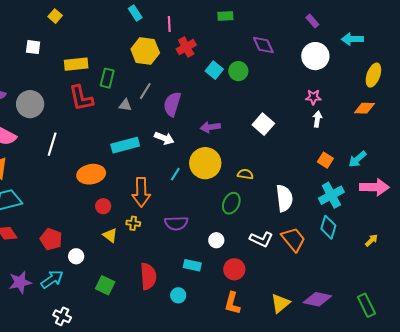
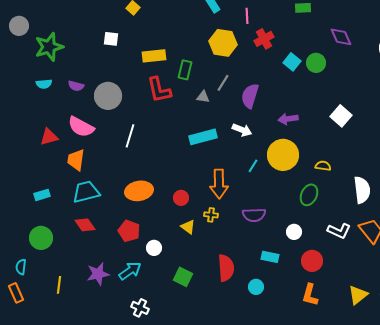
orange ellipse: (91, 174) -> (139, 191), moved

